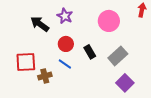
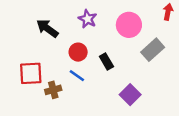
purple star: (65, 16) -> (88, 19), moved
gray rectangle: (118, 56) -> (153, 50), moved
purple square: (125, 83) -> (130, 95), moved

